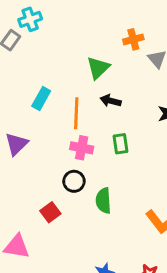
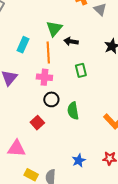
green triangle: (98, 68) -> (54, 29), moved
pink cross: (82, 148) -> (44, 77), moved

